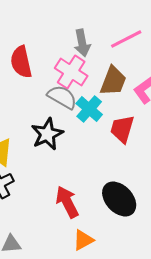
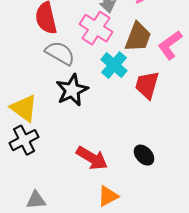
gray semicircle: (62, 97) -> (60, 53), moved
black ellipse: (119, 199) -> (144, 155), size x0.6
red arrow: (67, 202) -> (92, 158), turned 148

